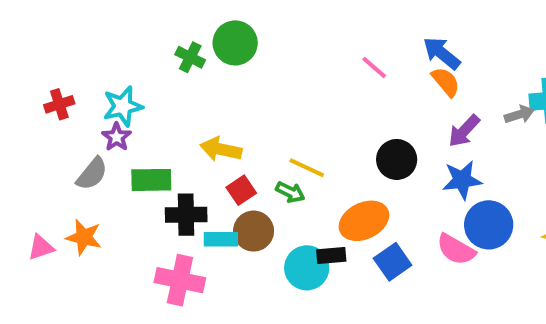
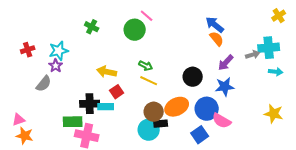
green circle: (235, 43) -> (135, 30), moved
pink line: (374, 67) -> (147, 16), moved
green rectangle: (151, 180) -> (73, 122), moved
green arrow: (290, 192) -> (146, 66), moved
blue circle: (489, 225) -> (207, 109), moved
brown circle: (254, 231) -> (154, 112), moved
orange star: (84, 237) -> (25, 136), moved
cyan rectangle: (221, 239) -> (106, 107), moved
blue square: (393, 262) -> (200, 135), moved

